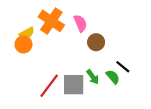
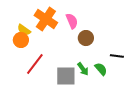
yellow semicircle: (27, 33) -> (24, 30), turned 64
black line: (123, 67) -> (117, 56), moved, turned -32
red line: (49, 86) -> (35, 64), moved

